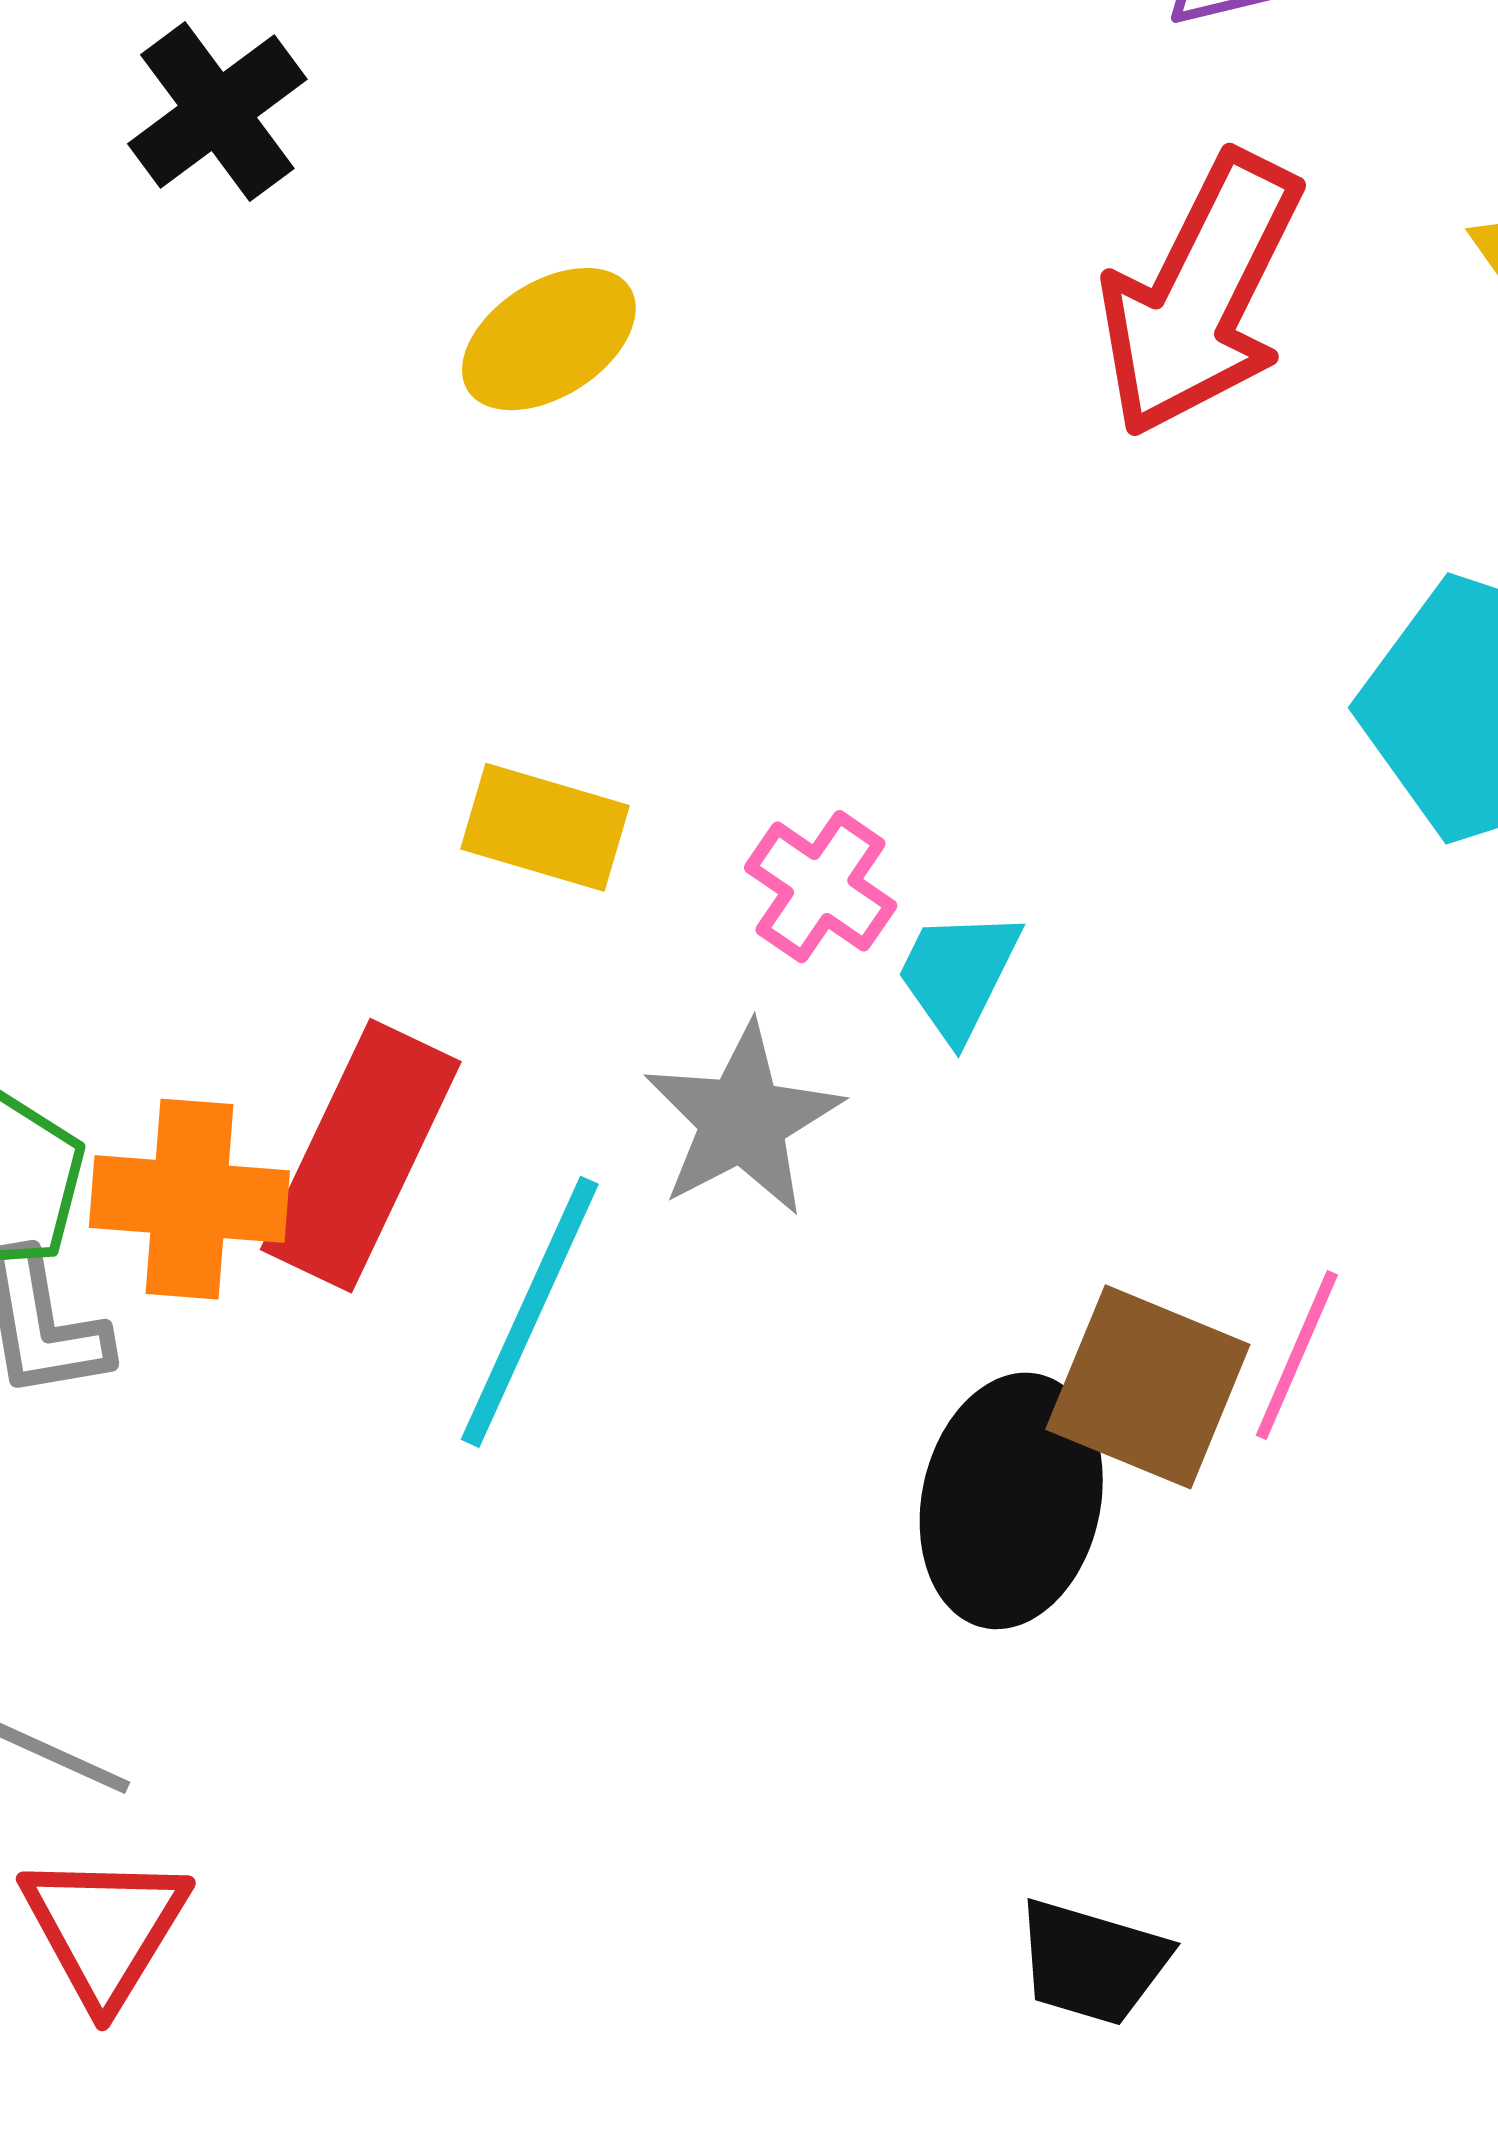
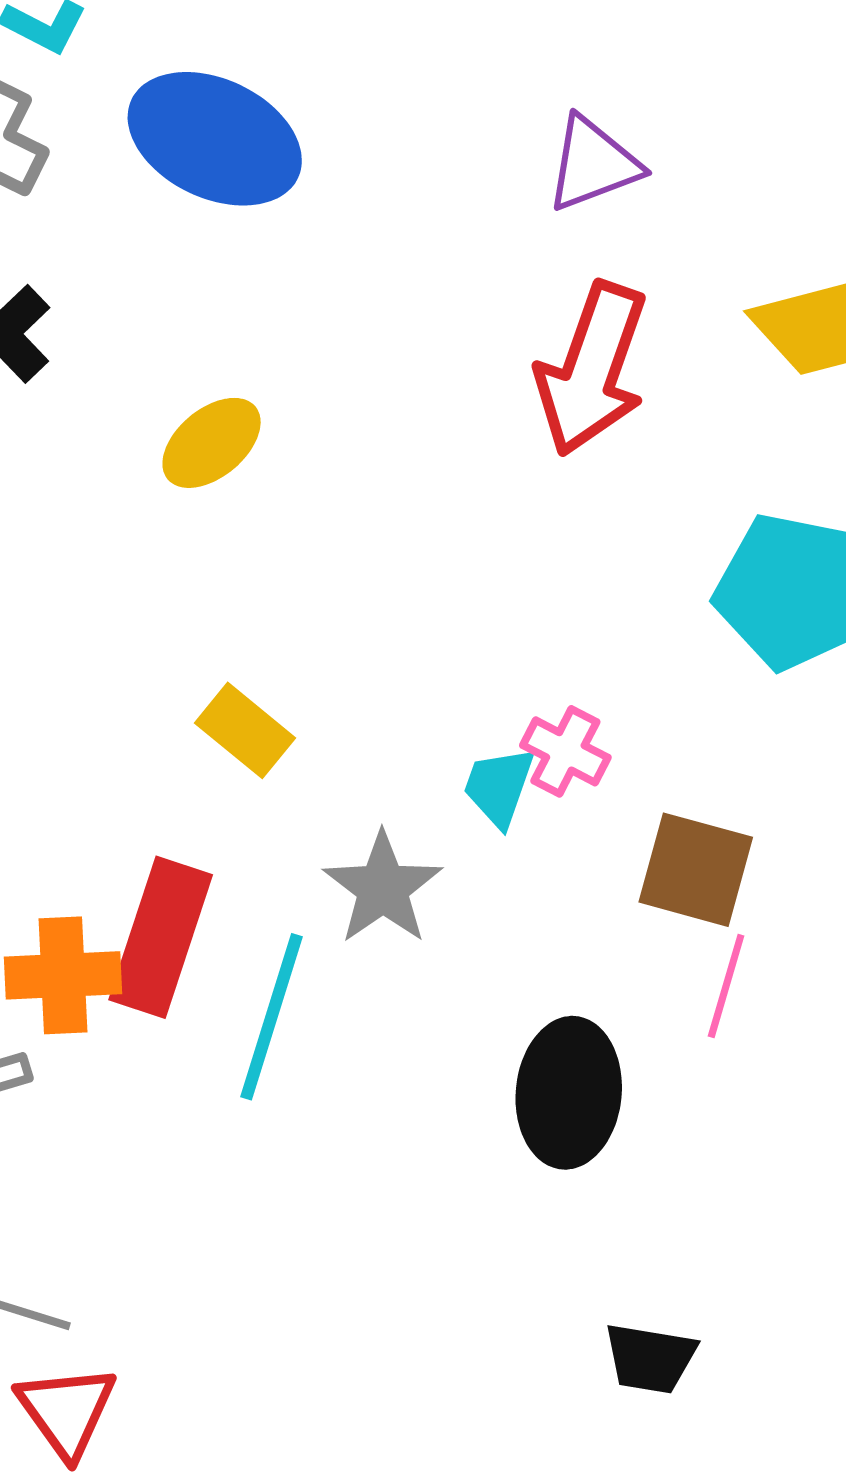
yellow rectangle: (545, 827) -> (245, 730), turned 30
pink cross: (821, 887) -> (565, 751), moved
brown square: (1148, 1387) -> (696, 870), moved

